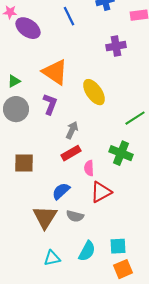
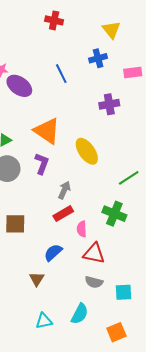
red triangle: (101, 192) -> (94, 253), turned 40
gray semicircle: (75, 216) -> (94, 282), moved
brown triangle: (45, 217) -> (37, 279), size x0.6
cyan square: (118, 246) -> (124, 292), moved

